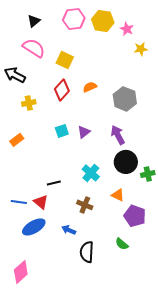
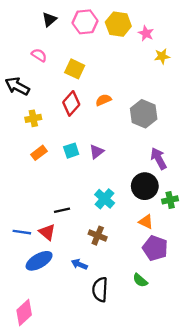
black triangle: (34, 21) -> (49, 20), moved
pink semicircle: (34, 48) -> (39, 55), size x0.6
purple arrow: (118, 135) -> (159, 159), moved
orange rectangle: (17, 140) -> (39, 153), moved
orange triangle: (118, 195) -> (146, 222), moved

